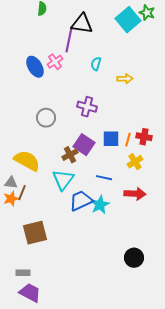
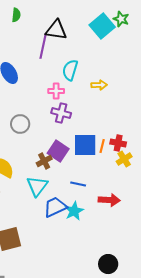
pink cross: (55, 62) -> (56, 91), moved, turned 35
cyan semicircle: (96, 64) -> (70, 70), size x1.5
blue square: (111, 139) -> (85, 145), size x1.4
yellow cross: (135, 162) -> (124, 159), moved

